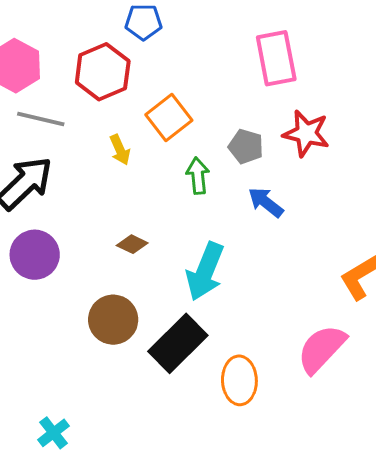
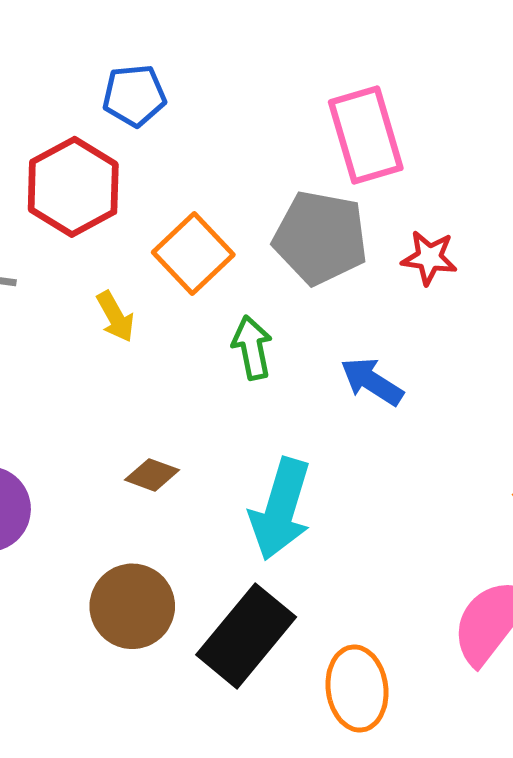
red star: (306, 133) -> (429, 258), size x0.7
gray pentagon: (246, 146) -> (320, 238), moved, size x1.6

